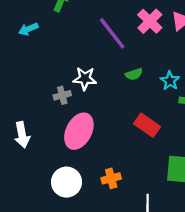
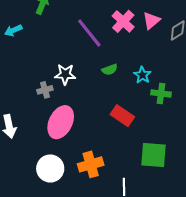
orange cross: (111, 178) -> (91, 164), size x1.4

